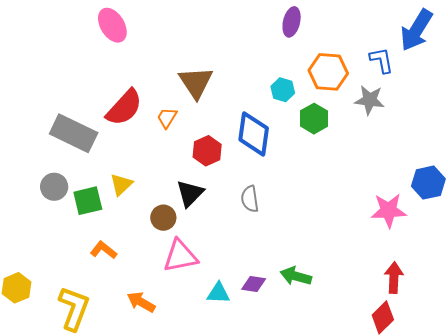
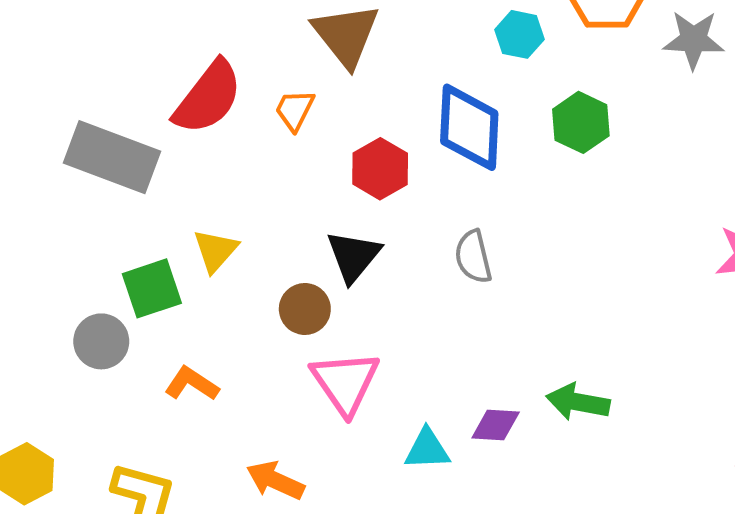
green hexagon: (314, 119) -> (581, 122), moved
gray circle: (54, 187) -> (101, 341), moved
pink triangle: (180, 256) -> (345, 382), turned -48

